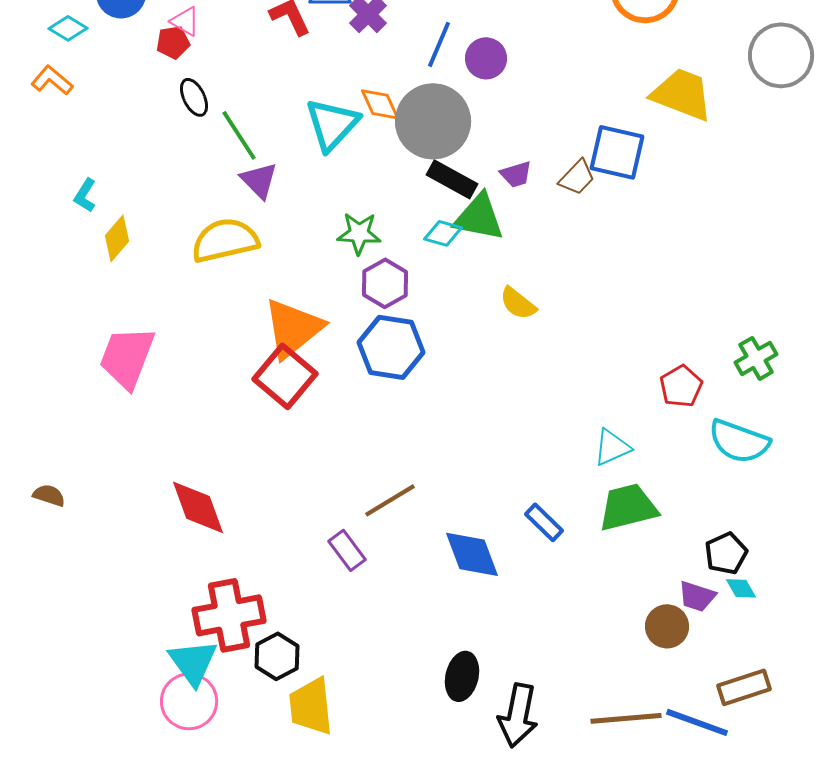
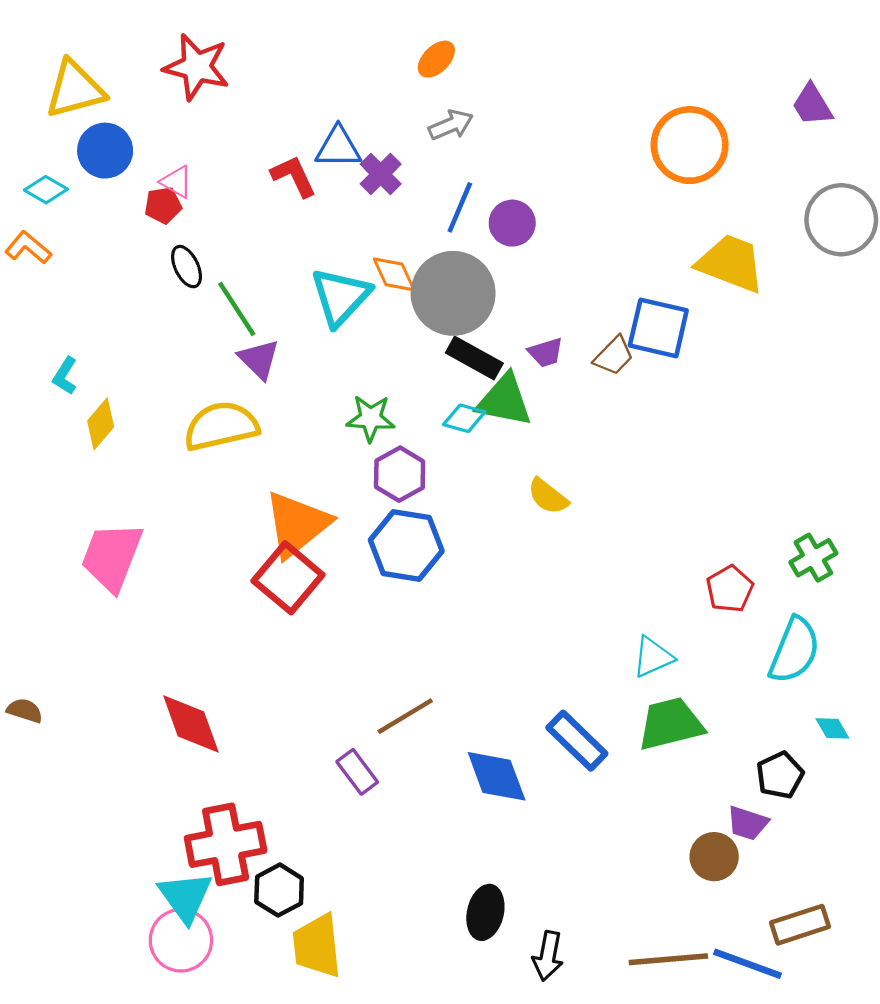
cyan semicircle: (739, 441) -> (794, 650), turned -88
blue rectangle: (544, 522) -> (577, 741), size x1.4
cyan diamond: (741, 588) -> (832, 728), moved
black arrow: (518, 715) -> (548, 956), size x0.7

